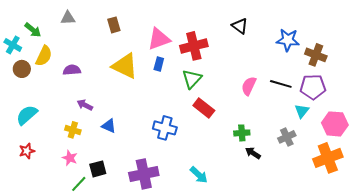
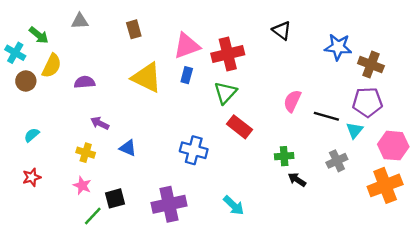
black line: (281, 84) -> (326, 116), moved
cyan semicircle: (27, 115) -> (32, 135), size x0.6

